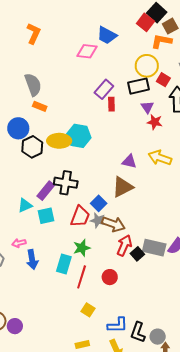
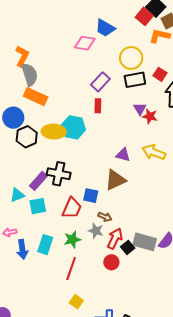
orange L-shape: (34, 33) -> (22, 56), moved
yellow circle: (147, 66) -> (131, 58), moved
red rectangle: (111, 104) -> (98, 106), moved
orange rectangle: (40, 106) -> (36, 97), size x1.6
purple triangle: (147, 107) -> (140, 109), moved
blue square: (99, 203) -> (91, 196), turned -35
gray star: (98, 220) -> (96, 231), moved
brown arrow: (113, 224) -> (105, 217), size x0.6
cyan rectangle: (64, 264) -> (45, 245), moved
red circle: (110, 277) -> (111, 262), moved

